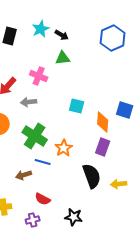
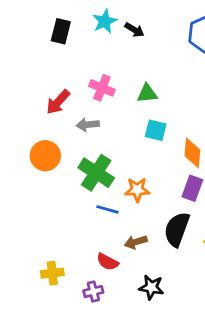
green triangle: (63, 58) -> (147, 93), moved
orange star: (64, 148) -> (137, 190), turned 30
brown arrow: (24, 175) -> (136, 242), moved
black semicircle: (92, 176) -> (177, 229), turned -140

